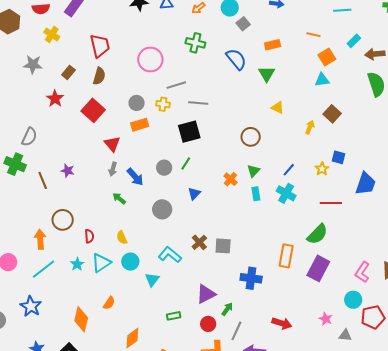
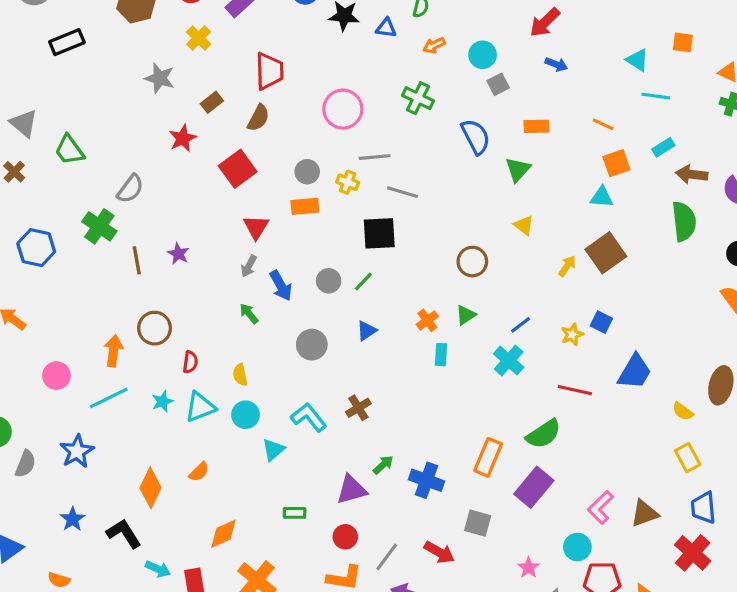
brown square: (332, 114) -> (606, 253), size x1.4
cyan rectangle: (256, 194) -> (441, 355), moved
gray square: (223, 246) -> (478, 523), moved
green arrow: (227, 309) -> (383, 465), moved
red arrow: (282, 323) -> (439, 552), moved

